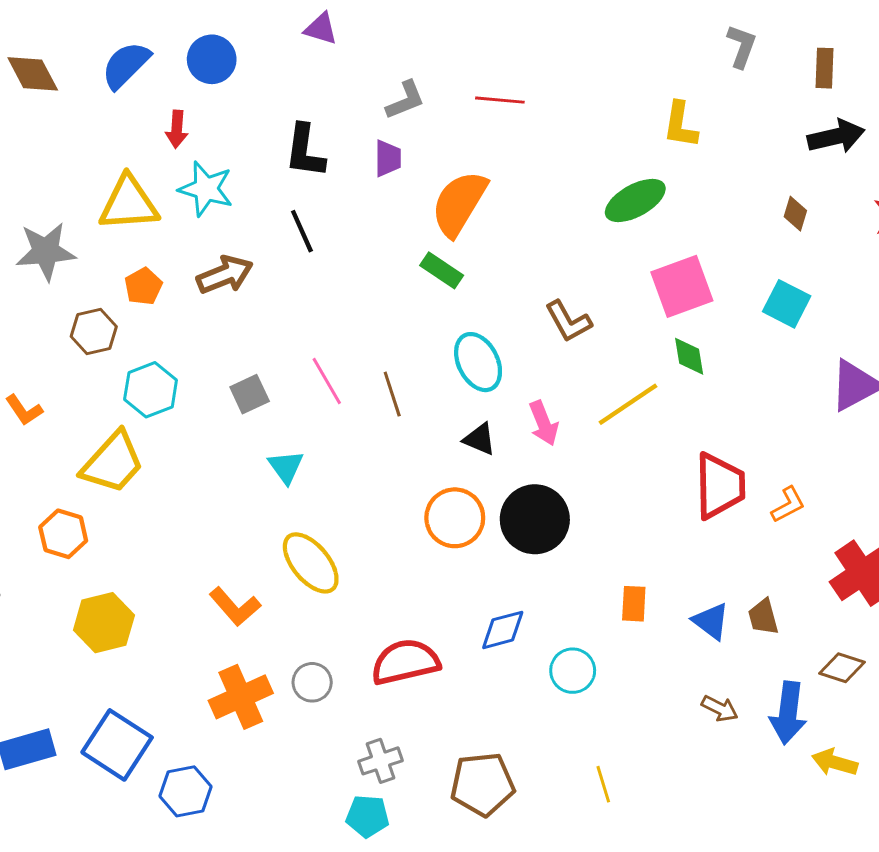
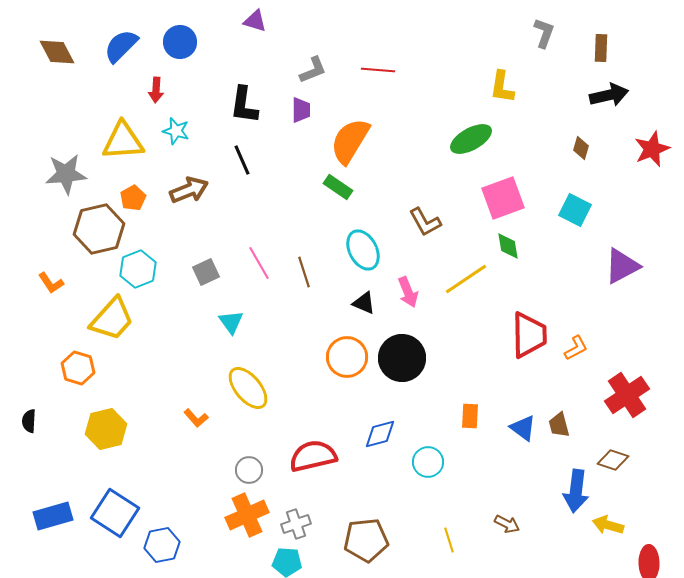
cyan star: (206, 189) -> (176, 131), size x0.7
brown hexagon: (94, 332) -> (99, 229), size x1.6
orange L-shape: (235, 607) -> (196, 418), size x0.7
orange cross: (241, 697) -> (247, 515), moved
brown arrow: (720, 709) -> (507, 524), moved

